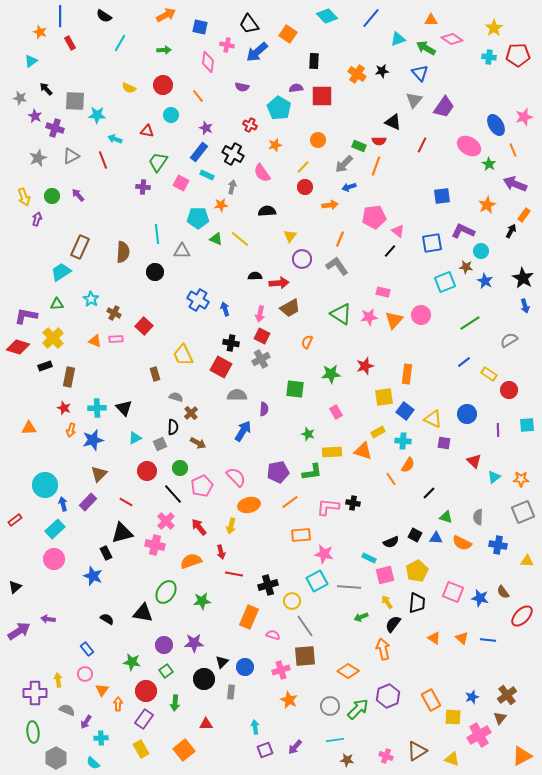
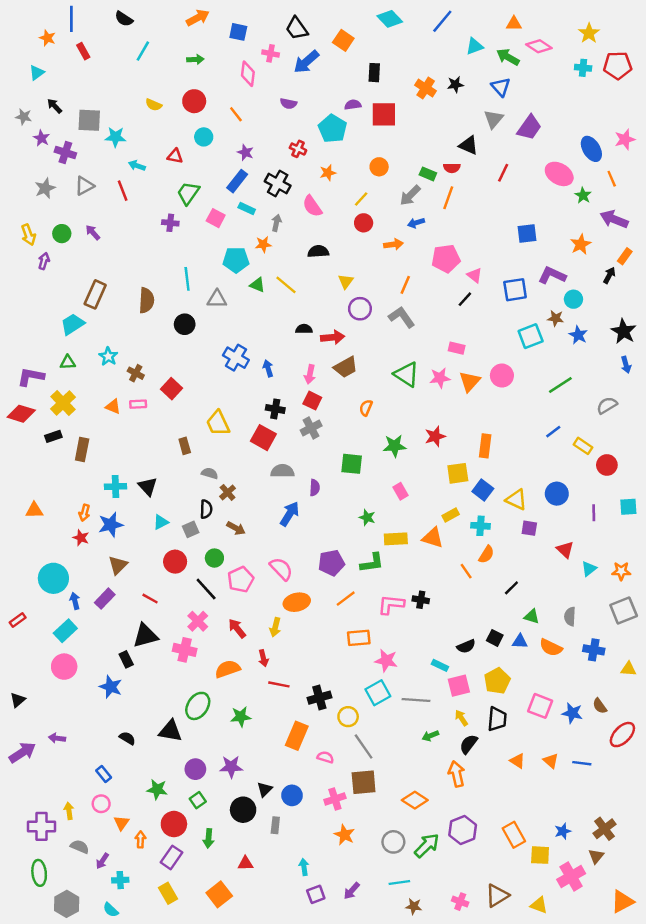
red star: (64, 408) -> (81, 538), moved

